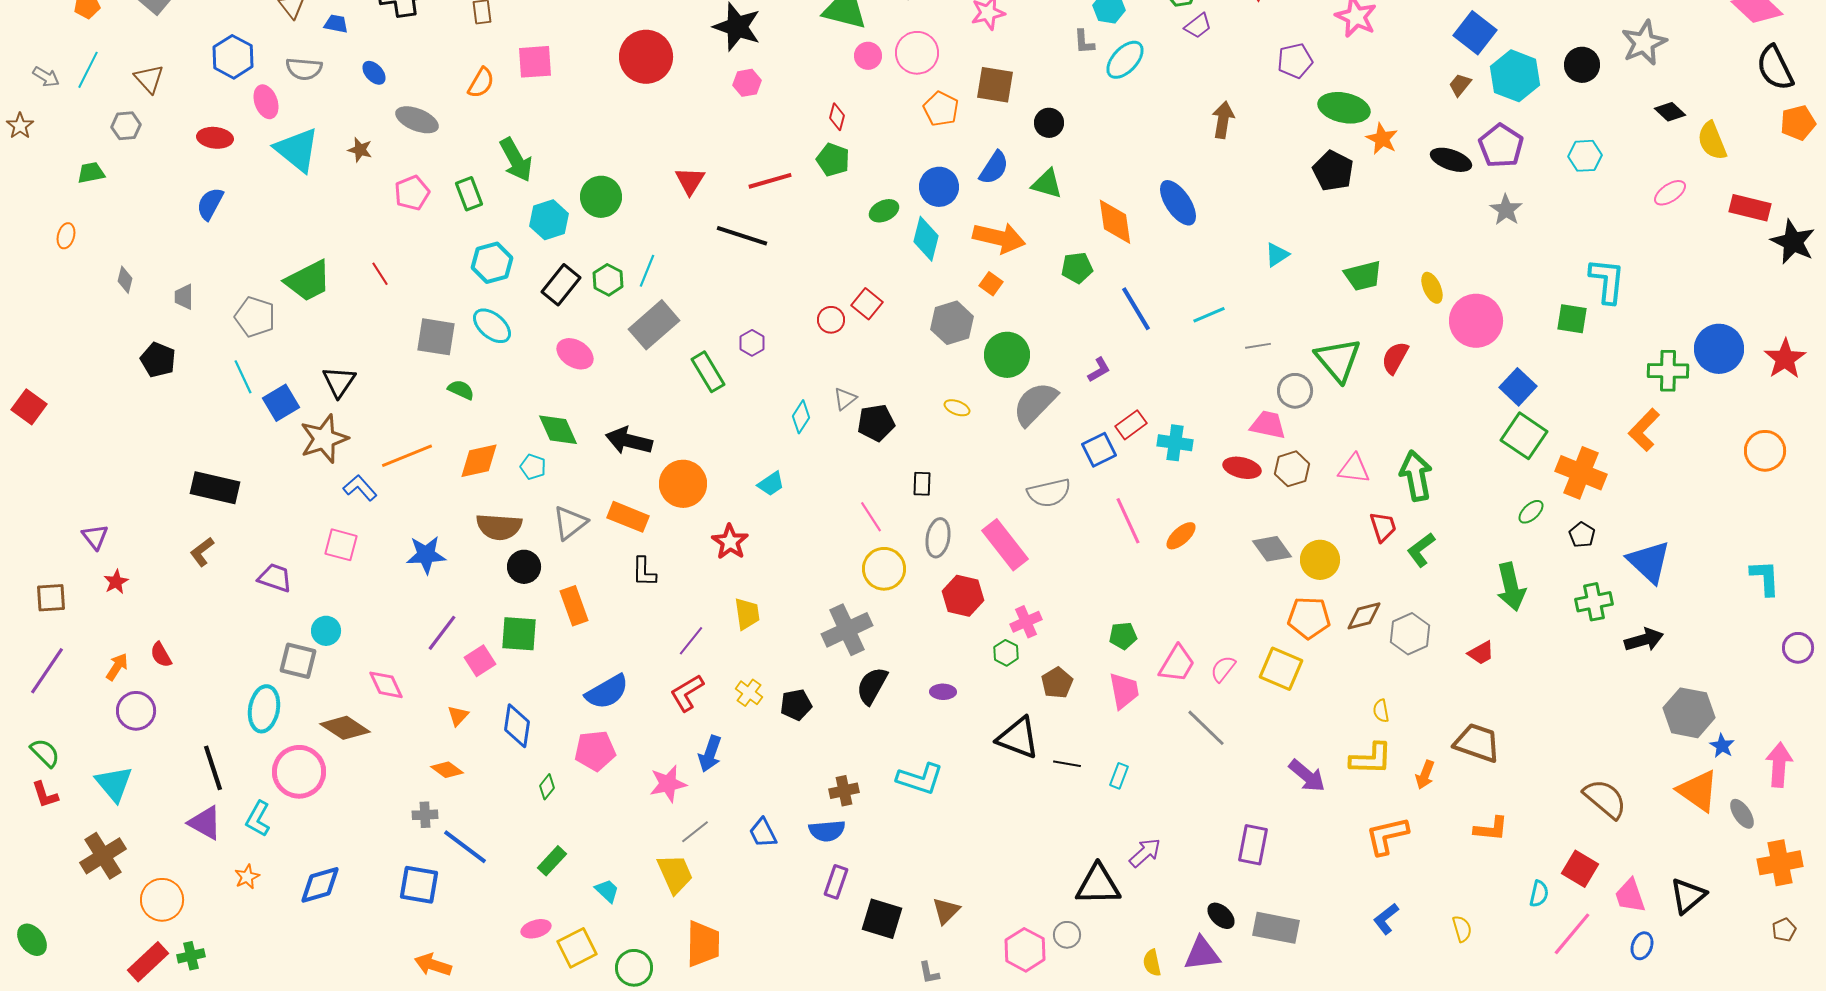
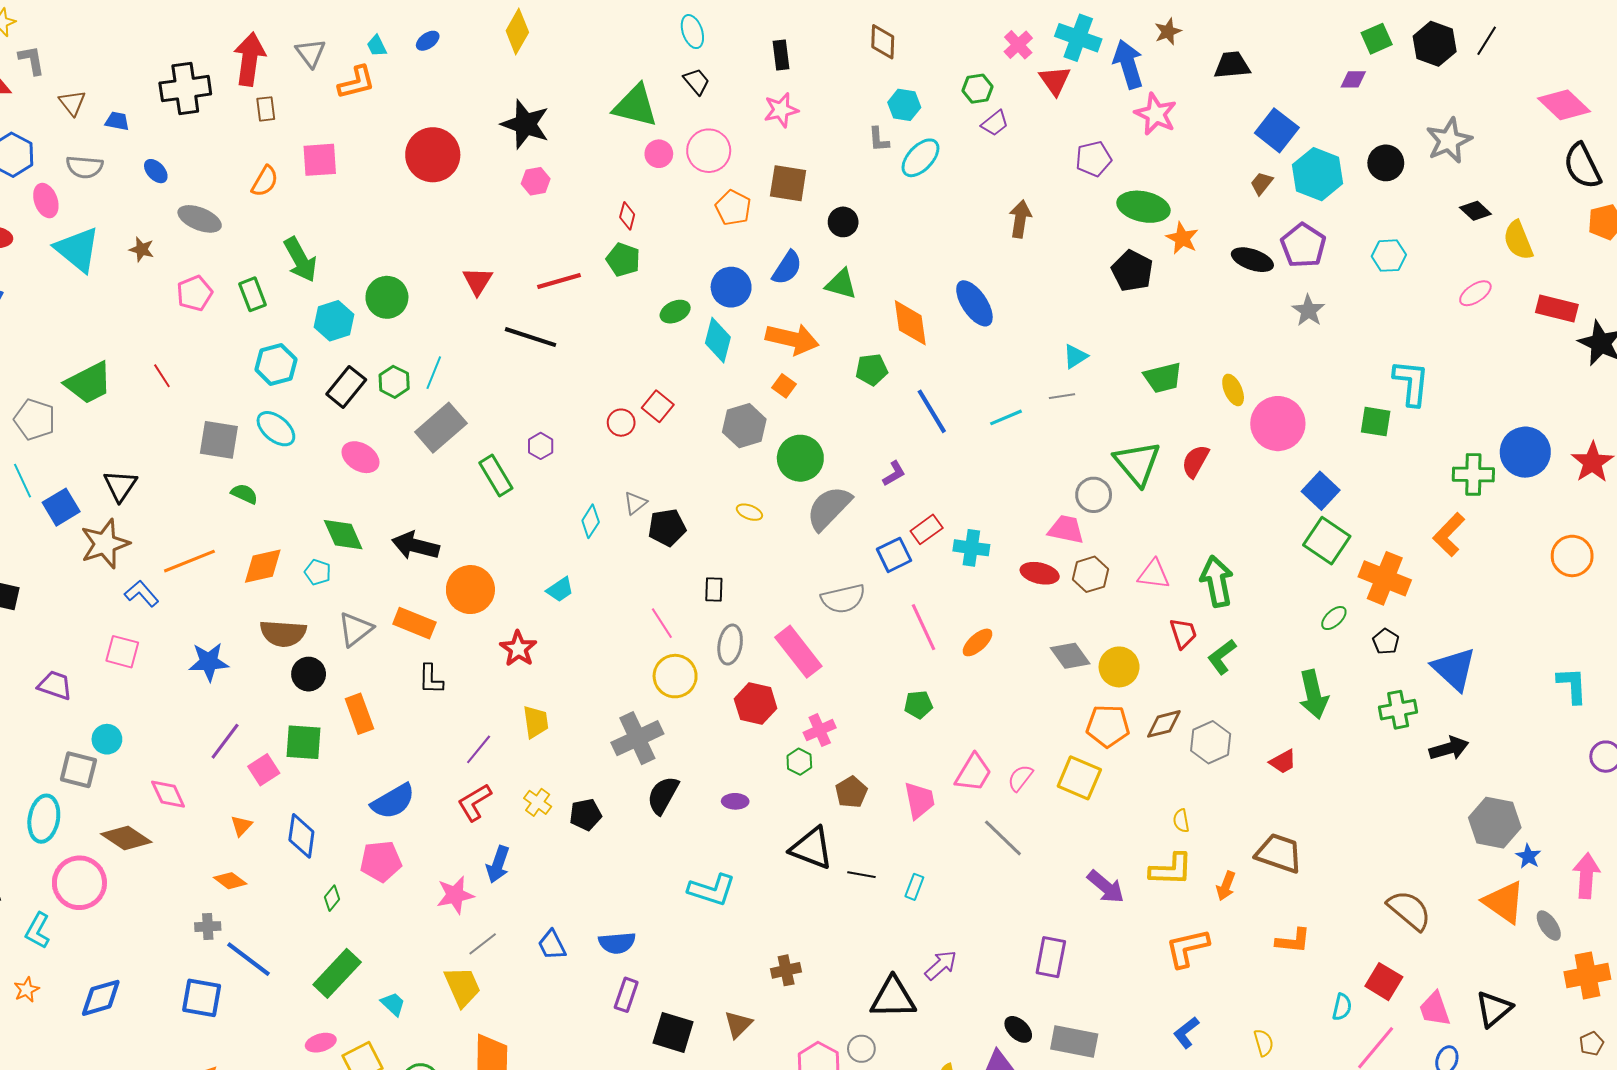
gray line: (1258, 346) -> (1062, 396), moved
green pentagon: (1123, 636) -> (918, 705), moved
brown cross: (844, 791) -> (786, 970), moved
green rectangle: (552, 861) -> (337, 973), size x1.6

